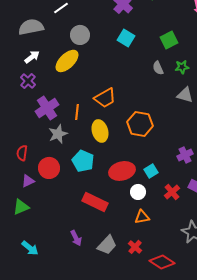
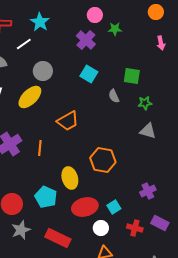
green square: (169, 40) -> (132, 76), turned 36
gray semicircle: (158, 68) -> (114, 96), moved
orange trapezoid: (105, 98) -> (68, 121), moved
yellow ellipse: (100, 131) -> (70, 178), moved
gray star: (58, 134) -> (21, 230), moved
red cross: (172, 192) -> (135, 228), turned -35

